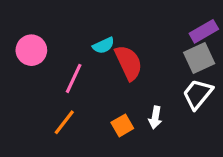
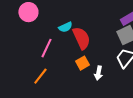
pink circle: (31, 50) -> (28, 12), moved
orange square: (122, 125) -> (82, 63), moved

